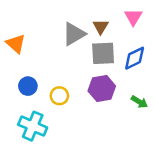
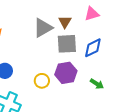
pink triangle: (133, 17) -> (92, 14), turned 42
yellow circle: (59, 96) -> (42, 81), moved

